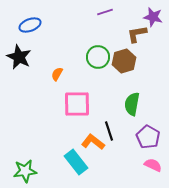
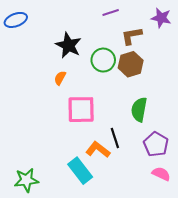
blue ellipse: (30, 25) -> (16, 20), moved
brown L-shape: (137, 34) -> (132, 36), moved
black star: (19, 57) -> (68, 45), moved

